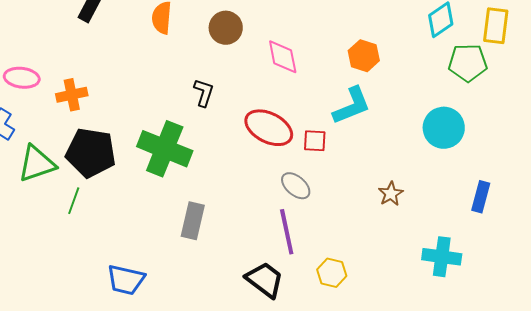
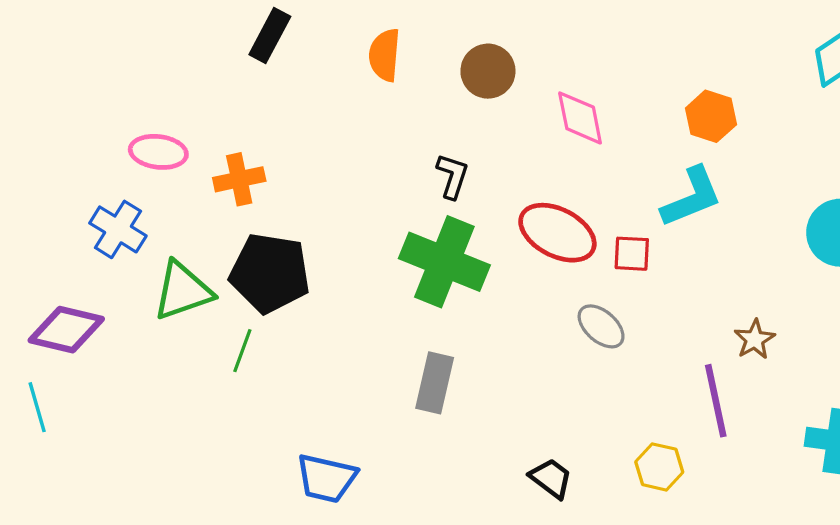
green cross: (165, 149) -> (444, 262), moved
purple line: (287, 232) -> (716, 401), moved
black trapezoid: (265, 280) -> (551, 478), size x0.7

